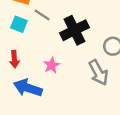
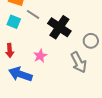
black cross: (74, 30) -> (59, 27), turned -30

